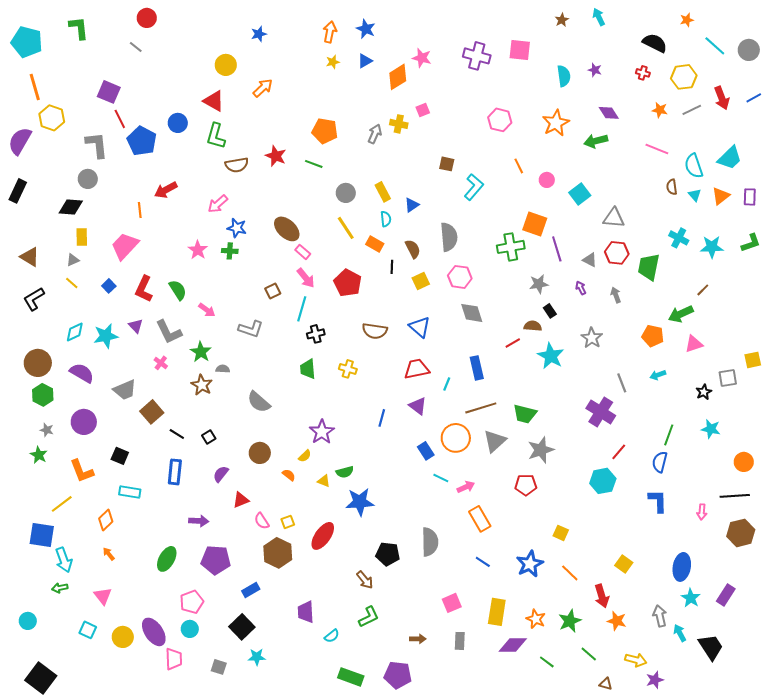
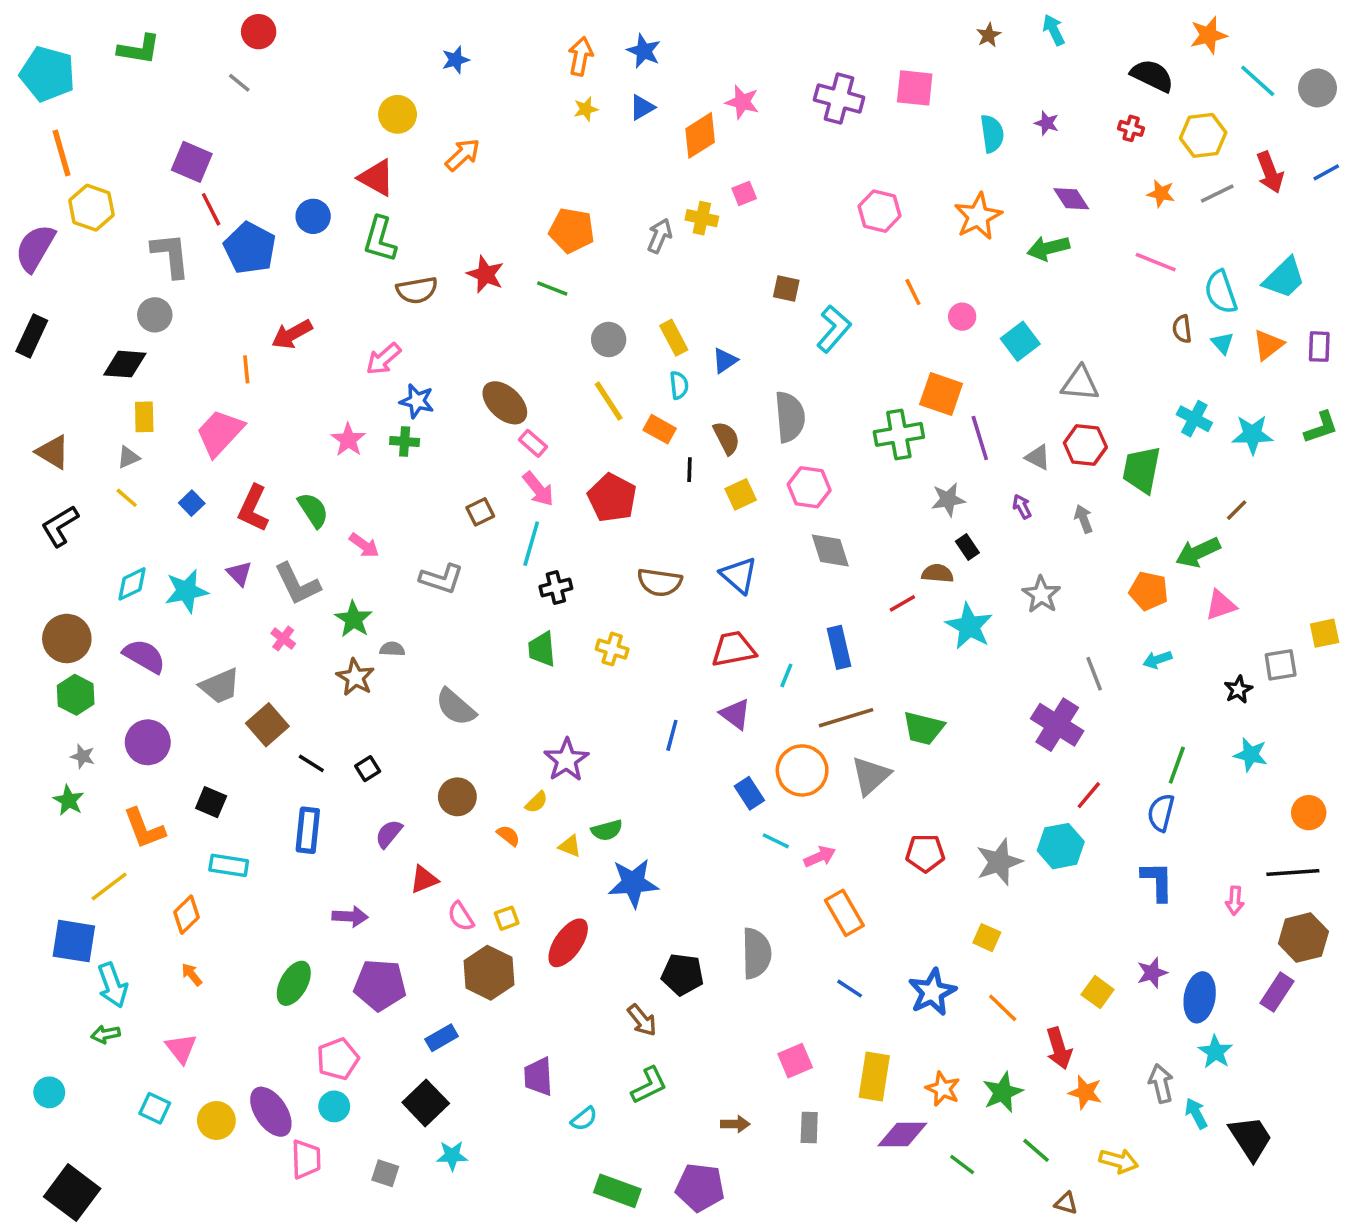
orange star: (687, 20) -> (1208, 35), size x1.5
green L-shape: (79, 28) -> (139, 49), turned 105
gray star: (541, 450) -> (999, 862), moved
purple rectangle: (726, 595) -> (1277, 992), moved
purple star: (655, 680) -> (1152, 973), moved

